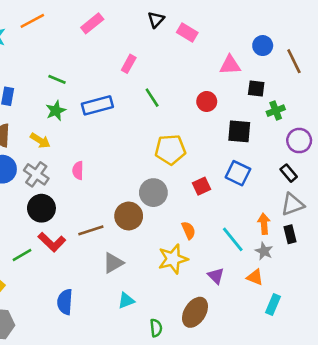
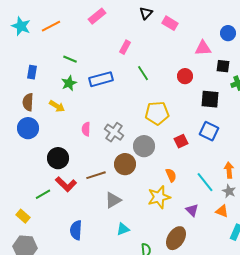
orange line: (32, 21) -> (51, 26), moved
gray cross: (36, 174) -> (114, 132), moved

